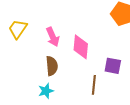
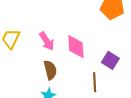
purple square: (113, 66) -> (110, 60), turned 30

